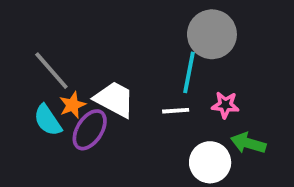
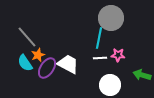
white trapezoid: (115, 99) -> (68, 64), moved
white line: (176, 111) -> (100, 58), moved
green arrow: (248, 143) -> (142, 75), moved

